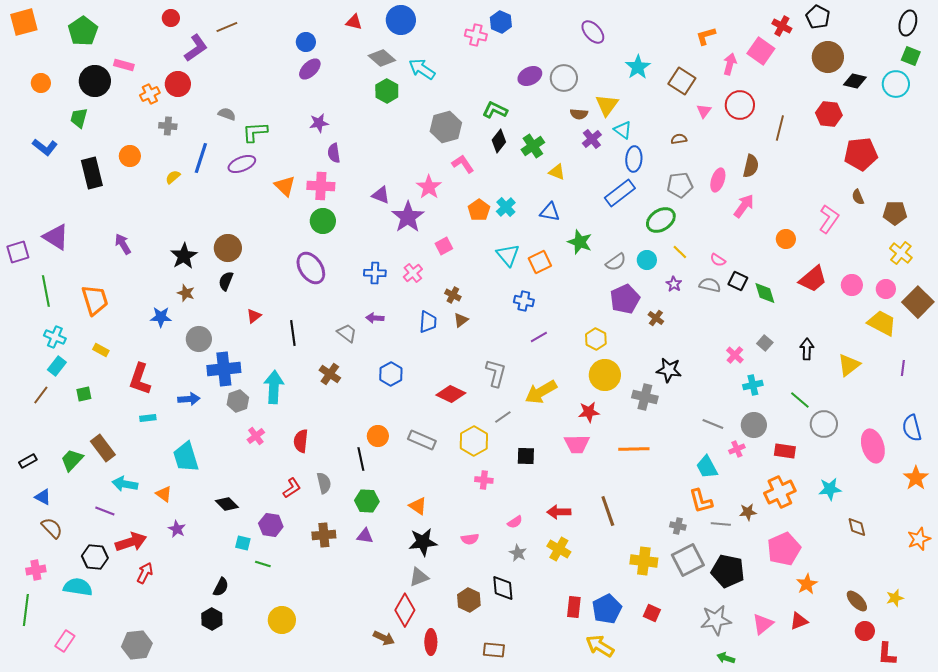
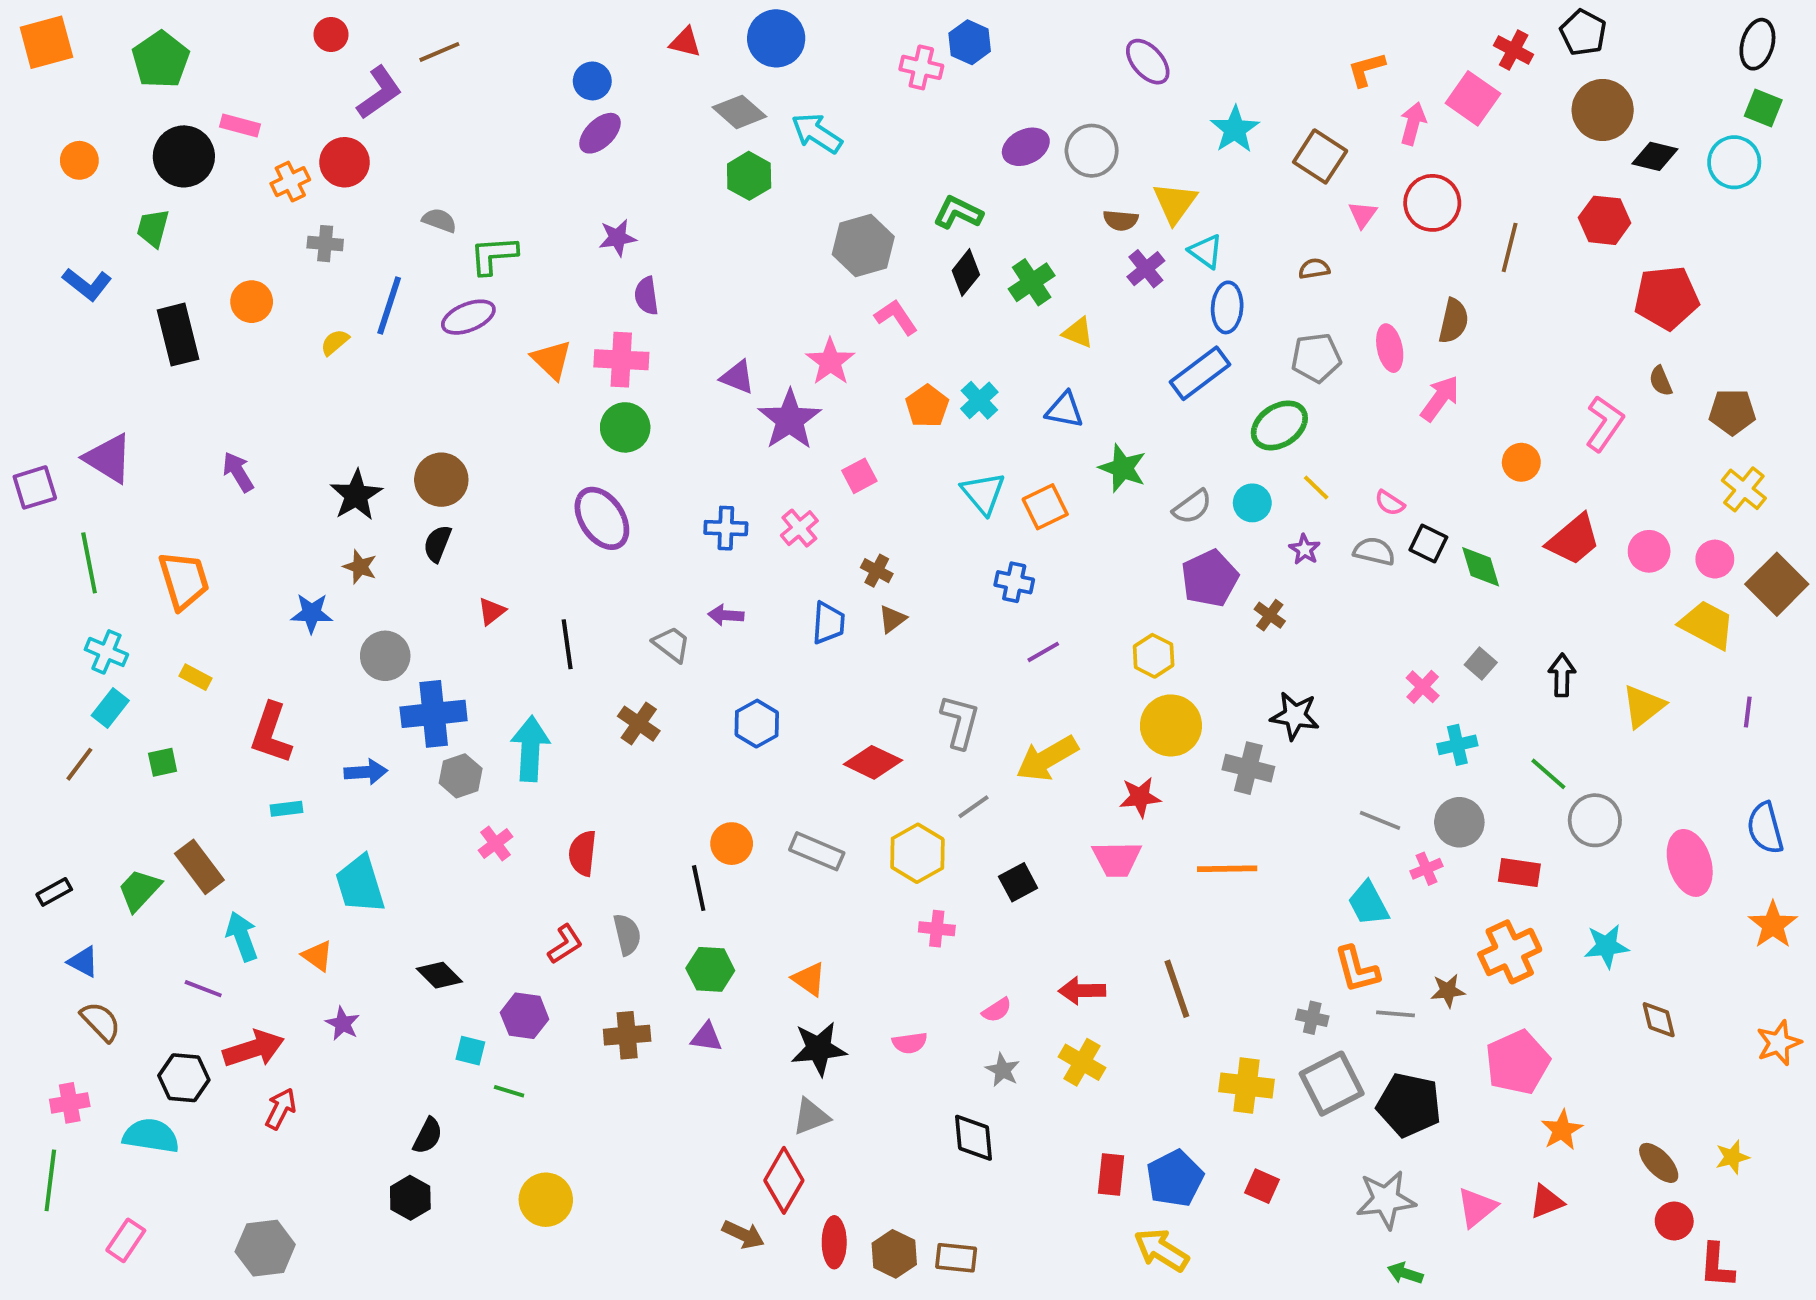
pink ellipse: (718, 180) -> (1390, 348), turned -30
black square: (526, 456) -> (1018, 882), turned -30
cyan arrow: (125, 484) -> (242, 936), turned 60
brown hexagon: (469, 600) -> (894, 1254), moved

